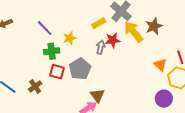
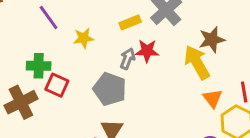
yellow arrow: (133, 32) -> (197, 62), moved
green cross: (52, 51) -> (39, 66), moved
gray pentagon: (80, 69) -> (110, 89), moved, turned -30
brown cross: (35, 86) -> (21, 102), size x1.5

